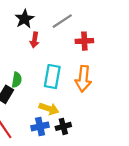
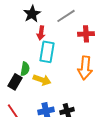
cyan rectangle: (52, 77) -> (47, 52), moved
yellow arrow: (49, 109) -> (42, 80), moved

